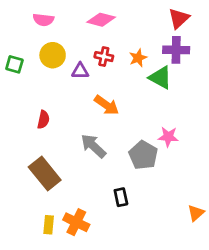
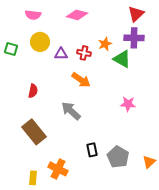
red cross: (104, 57) -> (84, 53), moved
gray pentagon: (143, 155) -> (118, 157), moved
yellow rectangle: (49, 225) -> (33, 178), moved

